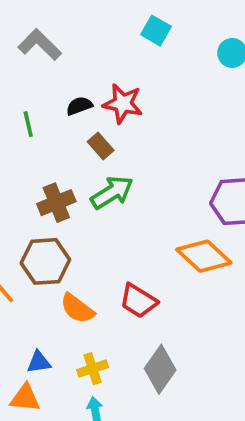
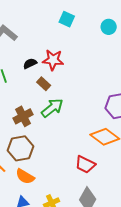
red trapezoid: (138, 301) -> (85, 164), moved
orange semicircle: (77, 308) -> (25, 176), moved

